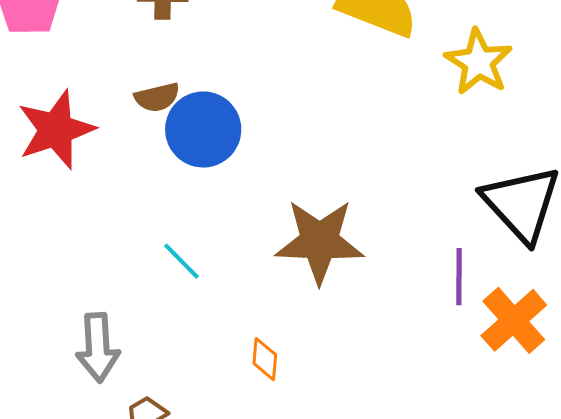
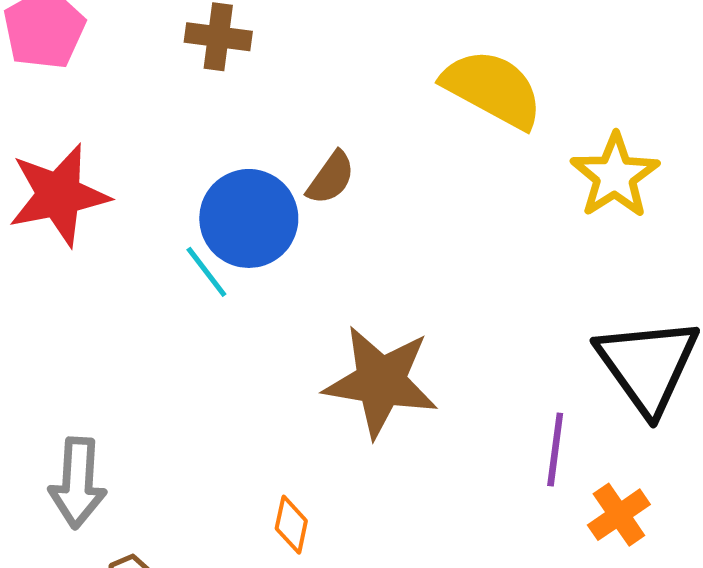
brown semicircle: (157, 97) -> (331, 178), moved, turned -48
cyan line: (181, 261) -> (206, 272), moved
orange cross: (514, 320) -> (619, 515), size x0.7

